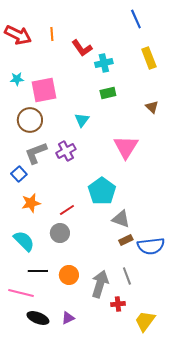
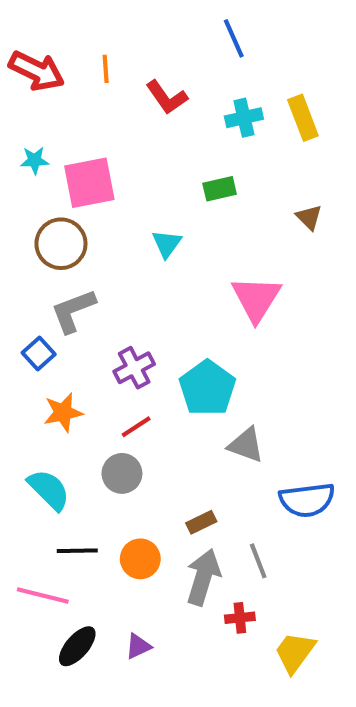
blue line: (136, 19) -> (234, 38), moved
cyan cross: (104, 63) -> (244, 118), moved
purple cross: (66, 151) -> (134, 368), moved
brown rectangle: (126, 240) -> (201, 522), moved
black ellipse: (38, 318) -> (77, 646), turned -70

